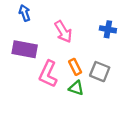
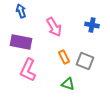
pink L-shape: (48, 74) -> (28, 70), moved
green triangle: (76, 88) -> (68, 84), moved

